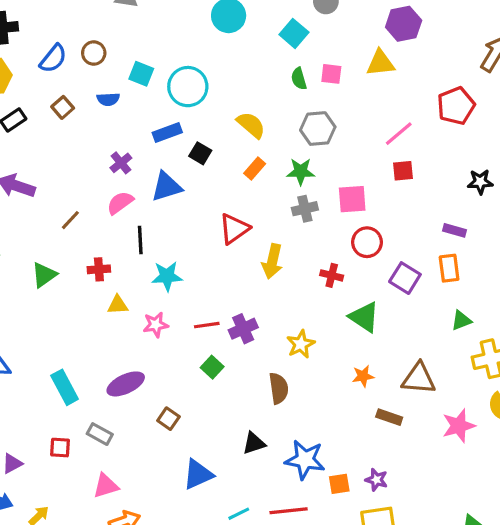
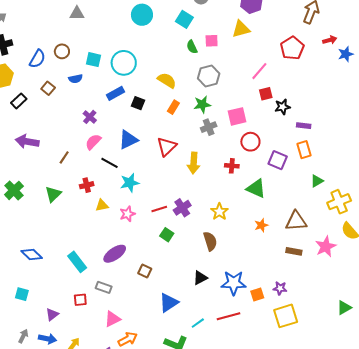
black star: (480, 182) -> (283, 107), moved
blue triangle: (166, 187) -> (128, 140), moved
black line: (140, 240) -> (109, 163), turned -48
brown rectangle: (389, 417) -> (294, 251), moved

